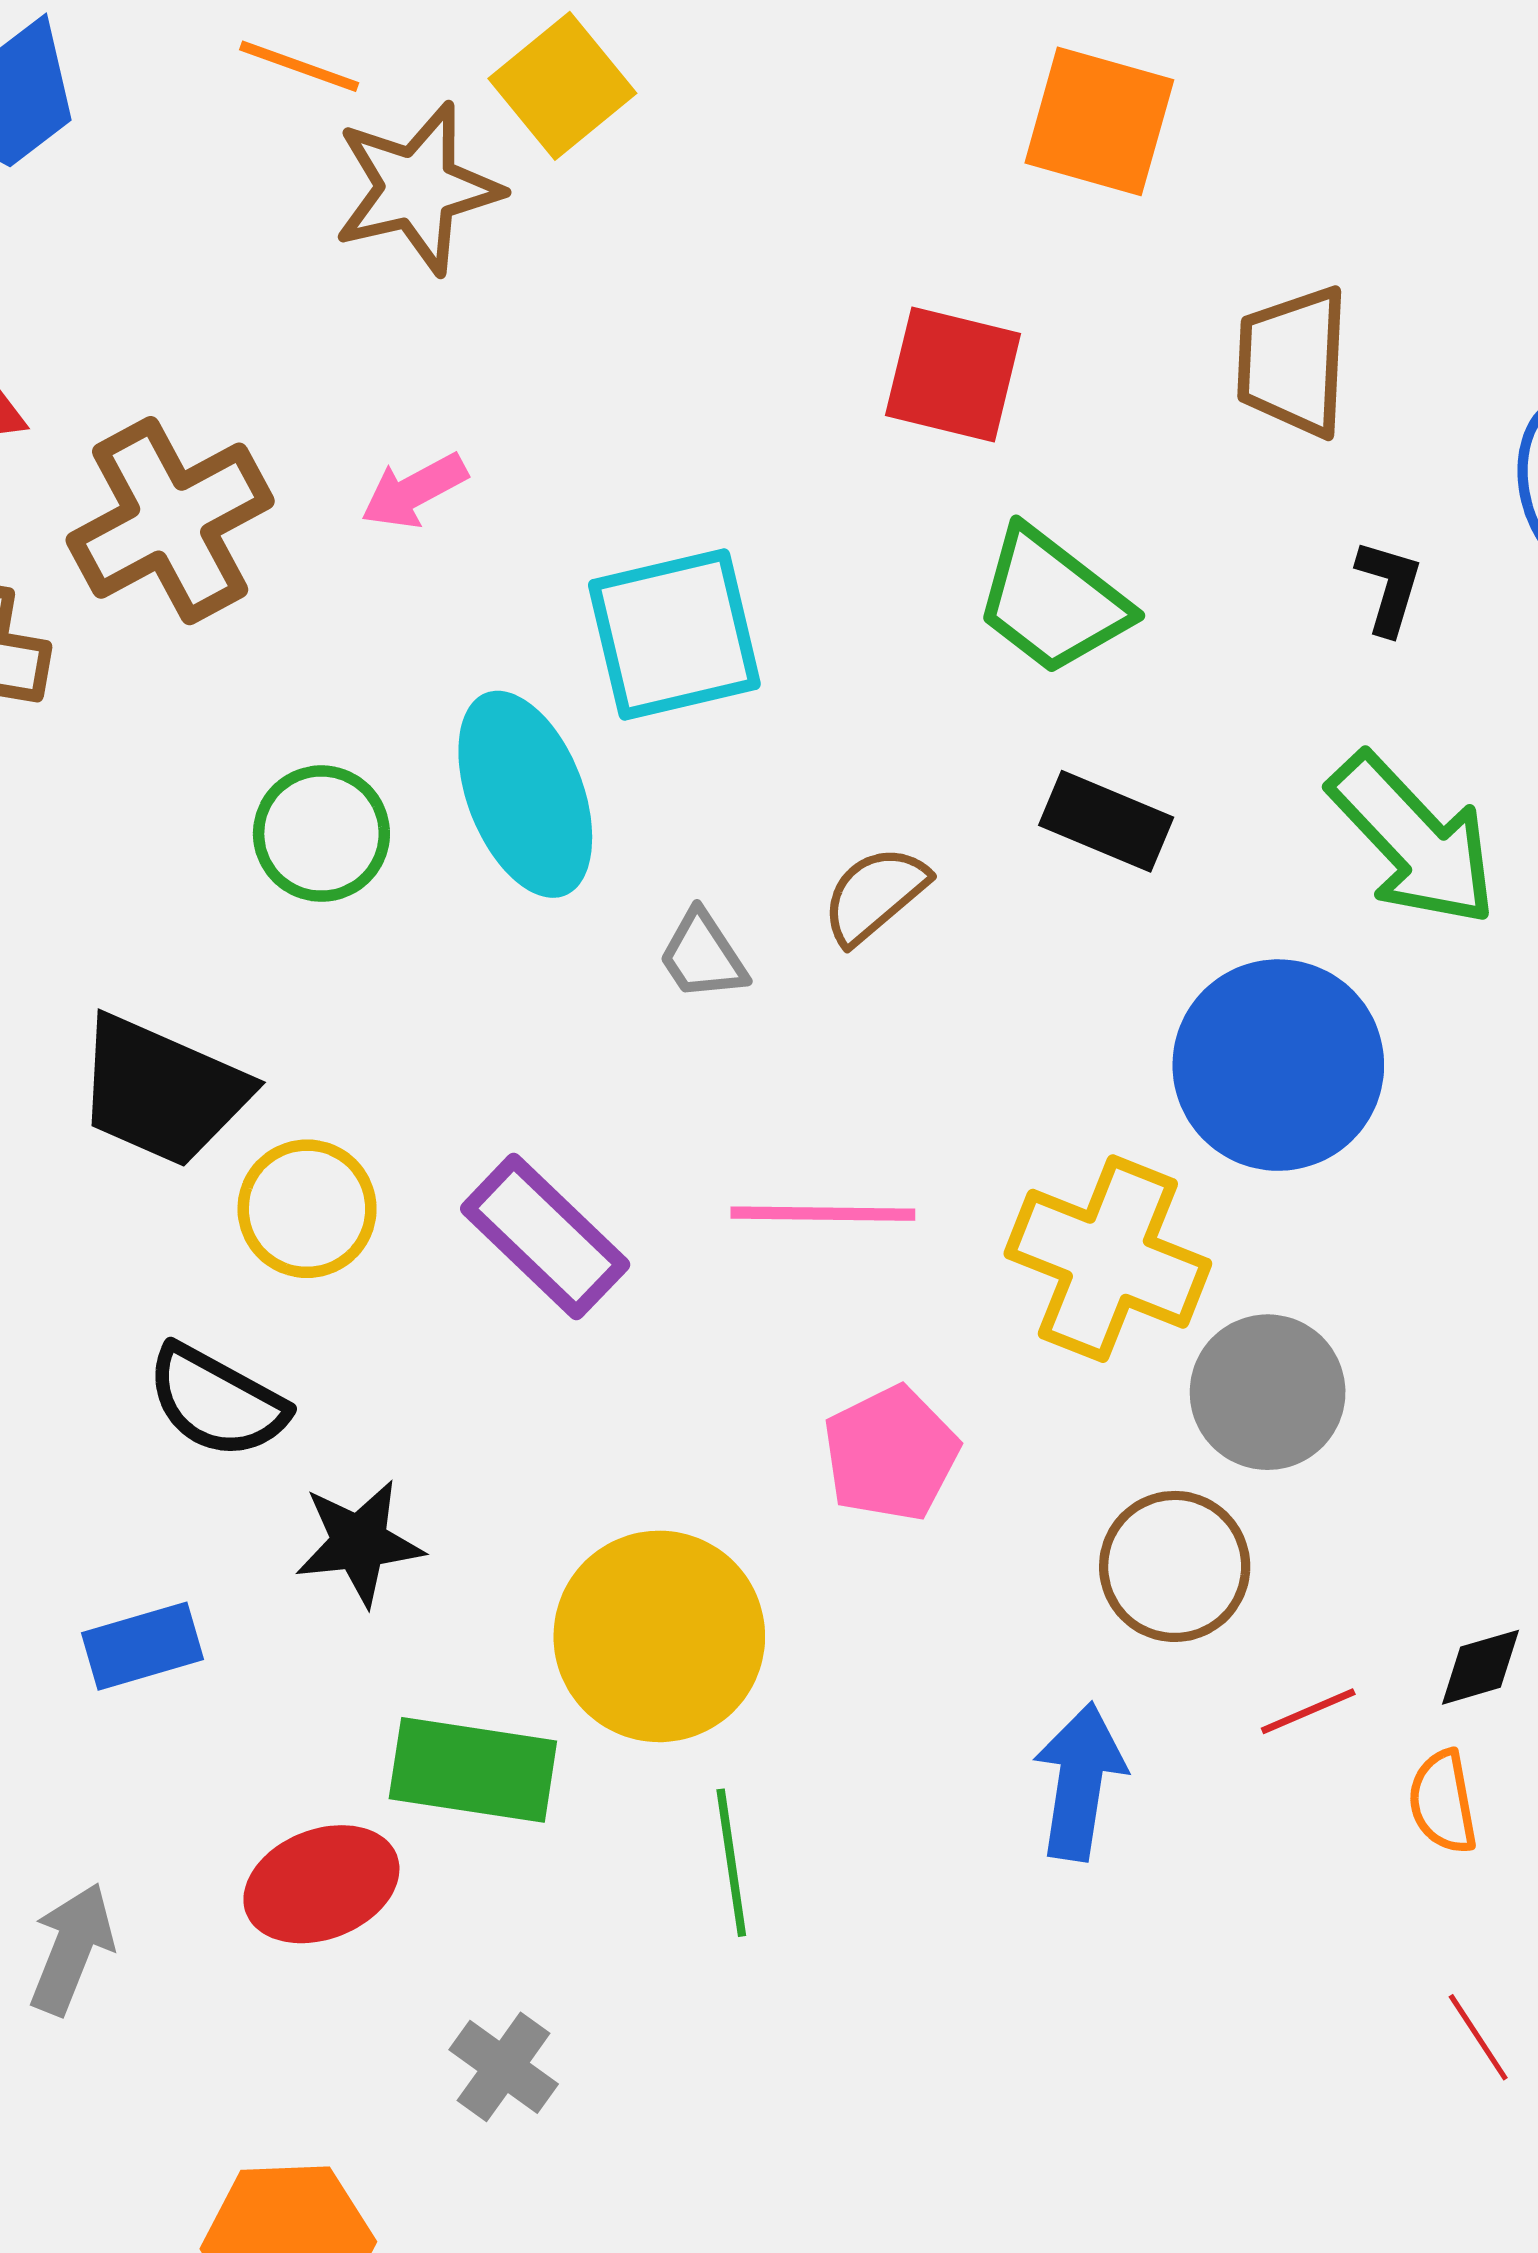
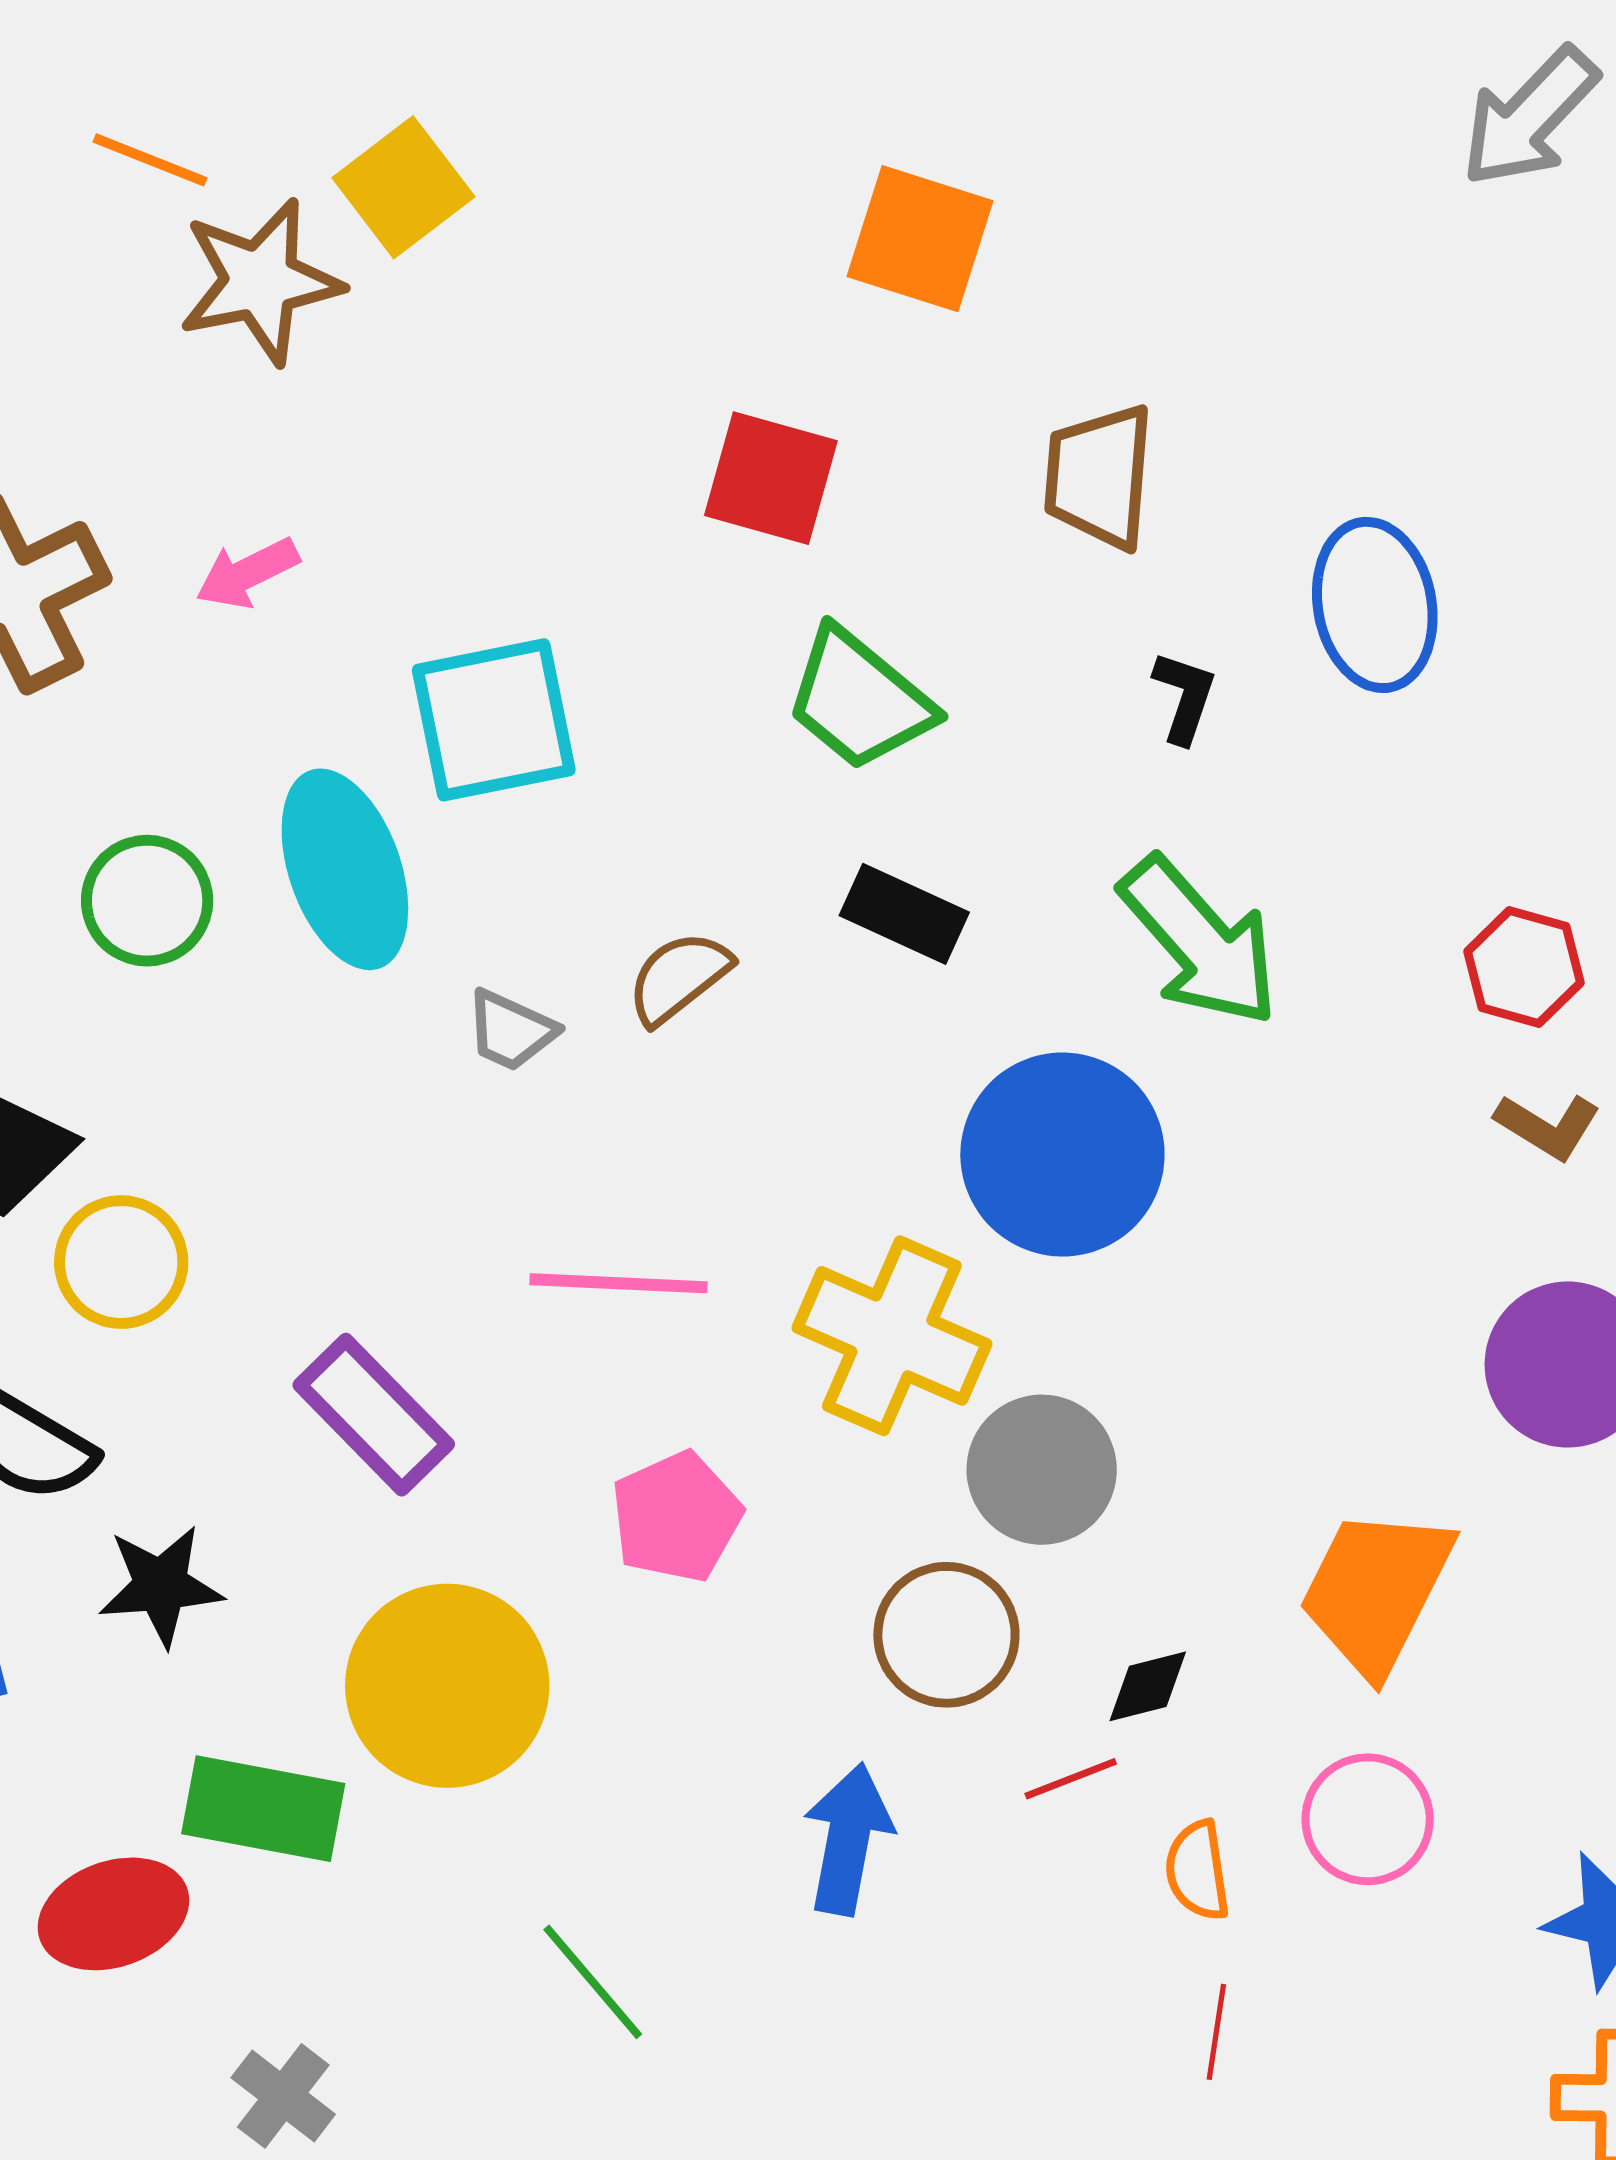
gray trapezoid: (703, 956) -> (511, 1031), turned -34
purple rectangle: (545, 1237) -> (374, 1415), moved
black diamond: (1480, 1667) -> (1148, 1686), moved
green line: (731, 1863) -> (593, 1982), moved, turned -34
red line: (1478, 2037) -> (1216, 2032), moved, turned 40

